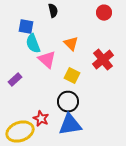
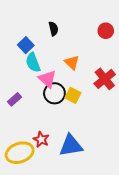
blue square: (26, 27) -> (26, 45), turned 35
black circle: (68, 102) -> (54, 93), moved

